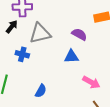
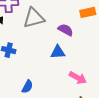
gray triangle: (40, 33) -> (34, 18), moved

